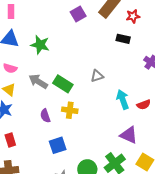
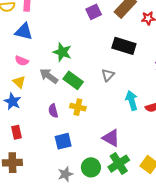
black rectangle: (123, 39) -> (124, 46), moved, size x1.6
green star: (40, 45) -> (62, 52), moved
gray triangle: (97, 76) -> (108, 75), turned -32
purple triangle: (129, 135) -> (111, 138), moved

